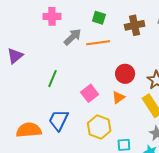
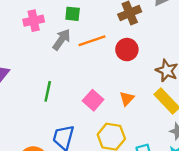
green square: (99, 18) -> (73, 14), moved
red circle: (125, 74) -> (127, 50), moved

